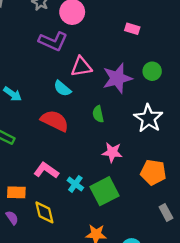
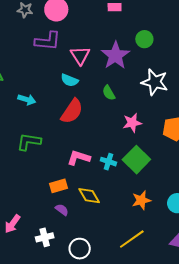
pink triangle: (81, 67) -> (80, 56), turned -35
red semicircle: (55, 121) -> (72, 111), turned 116

